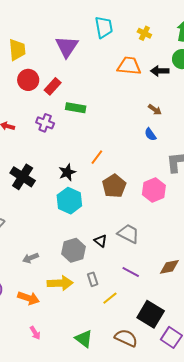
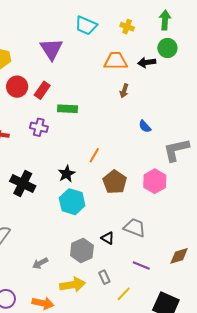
cyan trapezoid: (104, 27) -> (86, 25), turned 130
brown arrow: (155, 110) -> (124, 91), moved, turned 80

